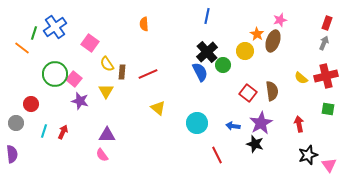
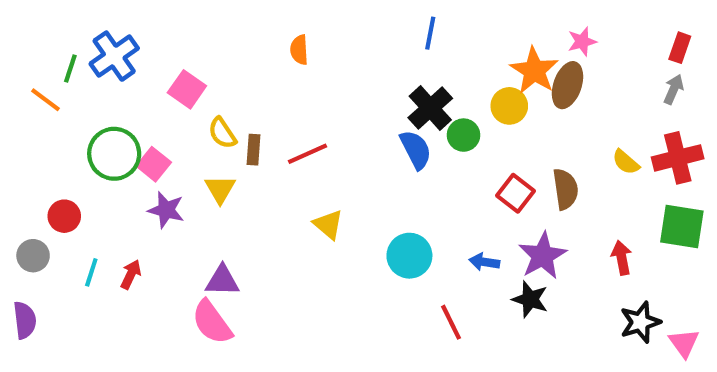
orange star: (257, 34) -> (534, 71), size x1.6
green square: (328, 109) -> (682, 227), size x1.6
pink semicircle: (102, 155) -> (212, 322), size x1.6

